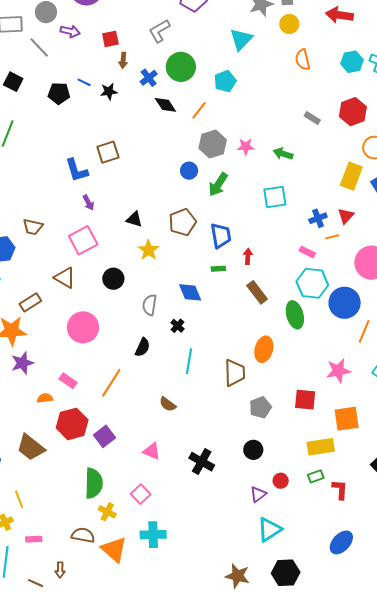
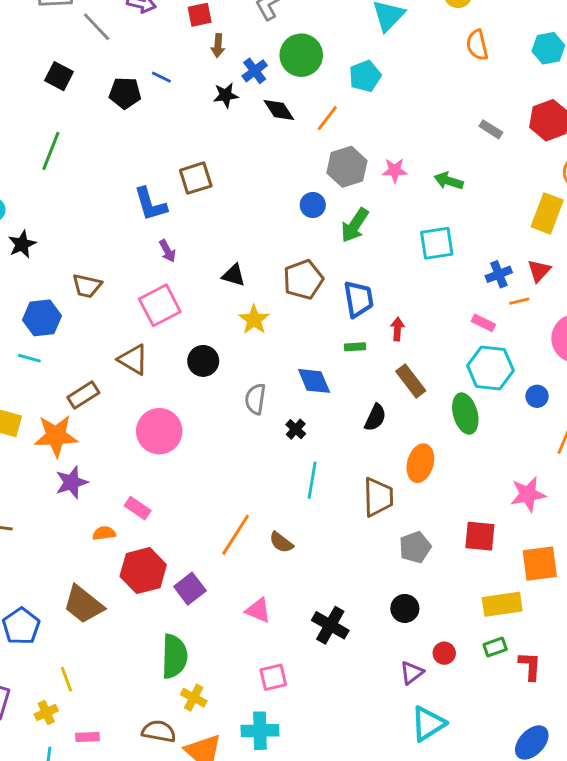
black star: (109, 91) -> (226, 95), moved
blue circle: (345, 303) -> (537, 396), size x0.5
black semicircle: (143, 347) -> (375, 418), moved
orange line: (111, 383) -> (236, 535), moved
pink square: (141, 494) -> (273, 677), moved, turned 30

